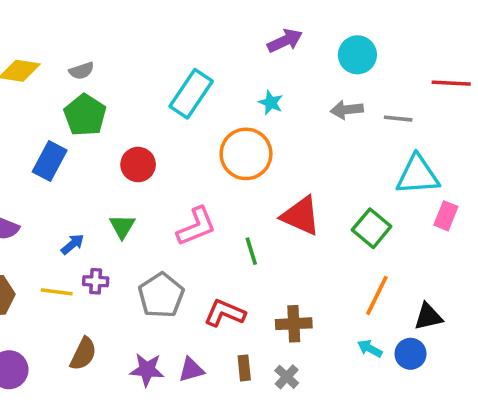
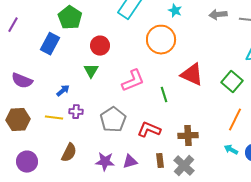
green triangle: (122, 226) -> (91, 71), moved
gray cross: (287, 377) -> (184, 166), size x1.5

